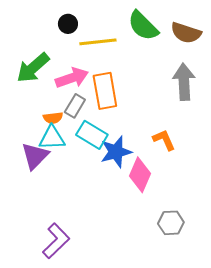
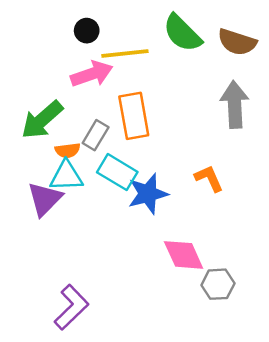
green arrow: (33, 68) -> (42, 120), moved
pink arrow: (72, 78) -> (92, 74), moved
pink diamond: (140, 175) -> (184, 255), moved, turned -48

